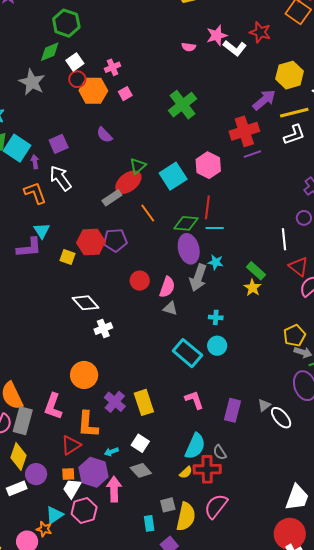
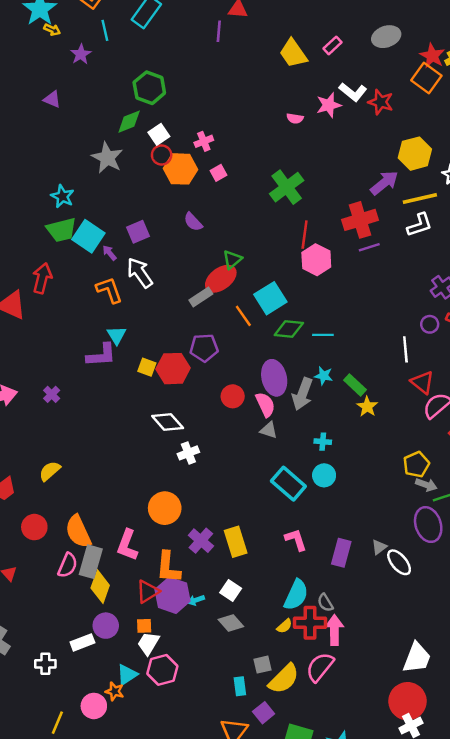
white L-shape: (235, 48) -> (353, 92), moved
purple arrow: (35, 162) -> (109, 253), turned -32
cyan square: (173, 176) -> (270, 298), moved
red line: (207, 207) -> (305, 235), moved
red hexagon: (91, 242) -> (173, 369), moved
purple ellipse: (189, 249) -> (274, 378), moved
green rectangle: (256, 271) -> (355, 385), moved
pink semicircle: (167, 287) -> (265, 405), turned -45
yellow diamond: (19, 456) -> (100, 587), moved
purple hexagon: (93, 472) -> (172, 595), moved
pink arrow: (114, 489) -> (334, 630), moved
yellow semicircle: (186, 517) -> (284, 679), turned 32

